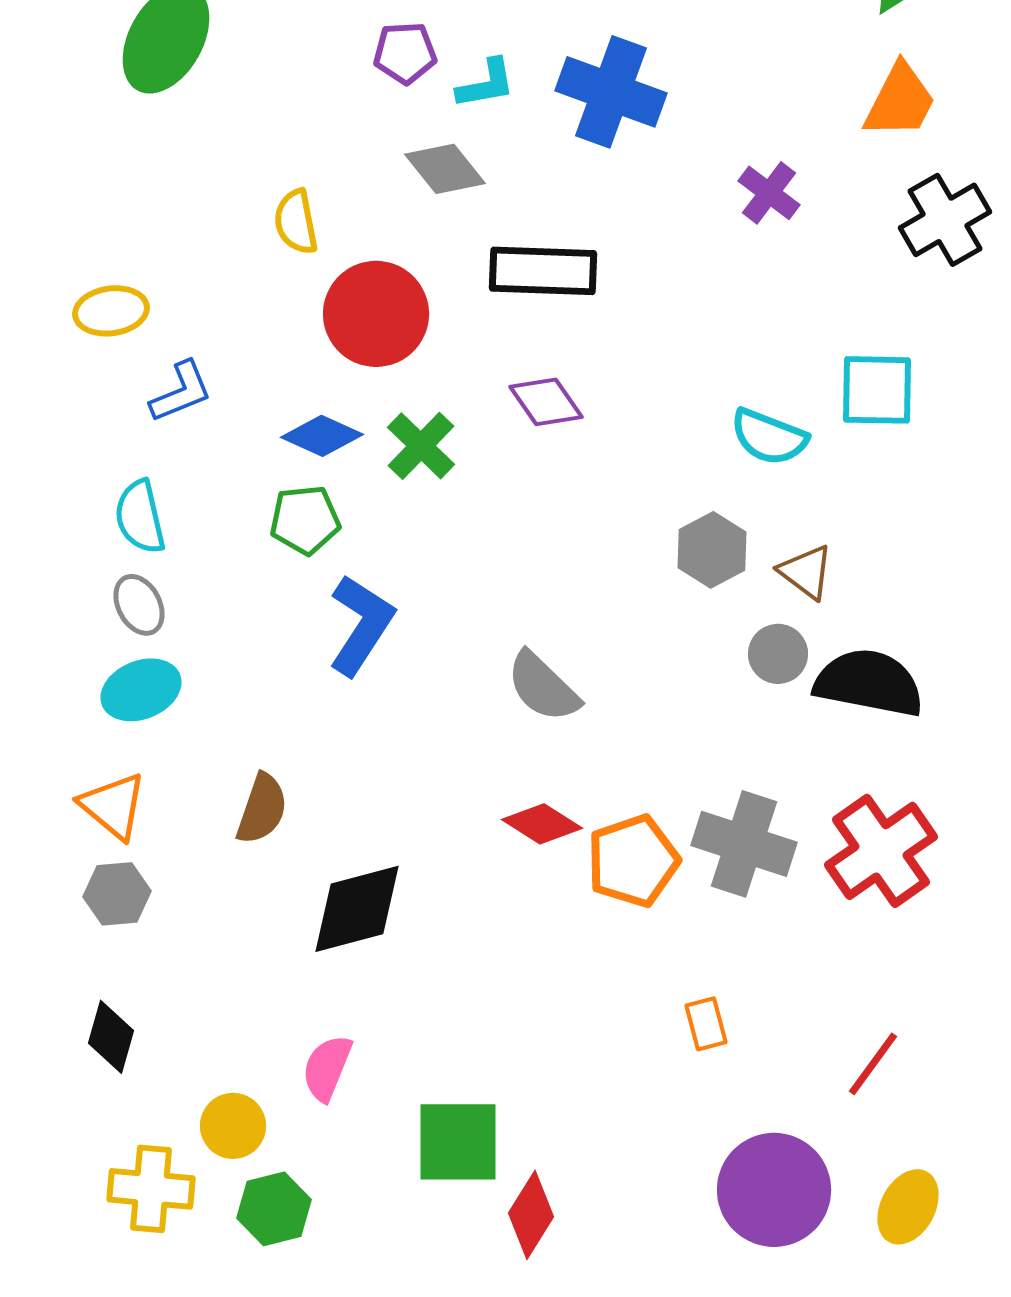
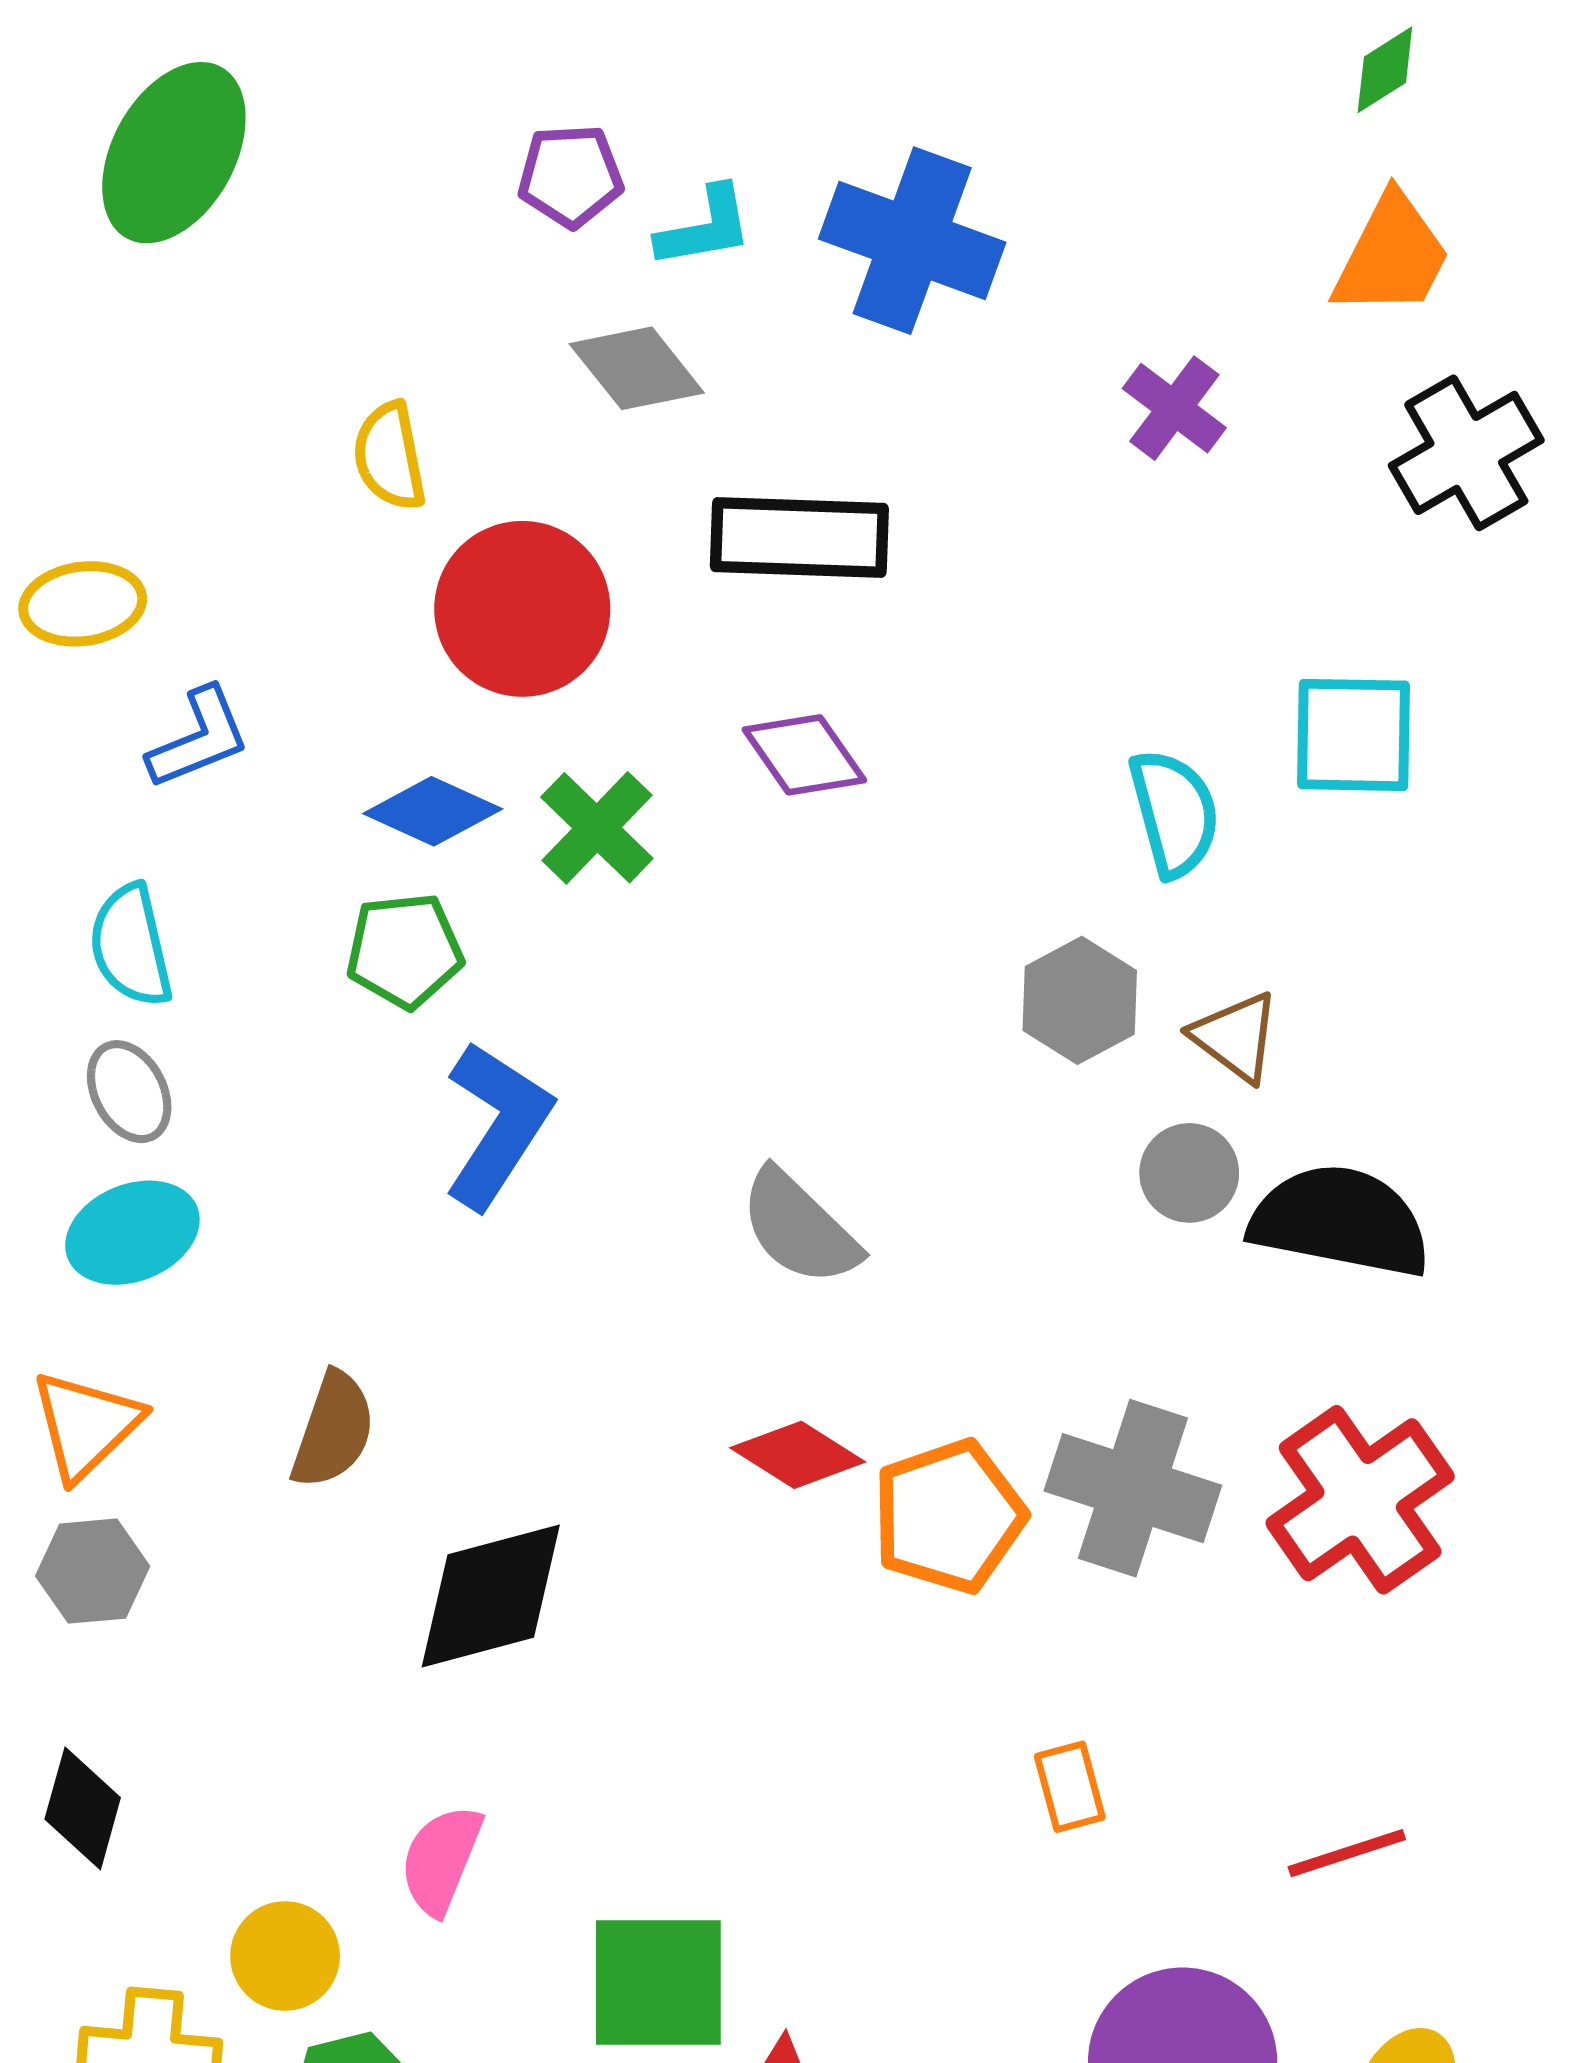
cyan semicircle: (769, 437) -> (1174, 813), turned -126
orange triangle: (113, 806) -> (86, 1425), turned 36
red line: (873, 1064) -> (1347, 1853), turned 36

